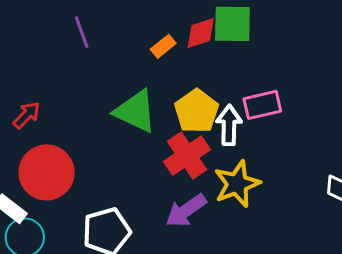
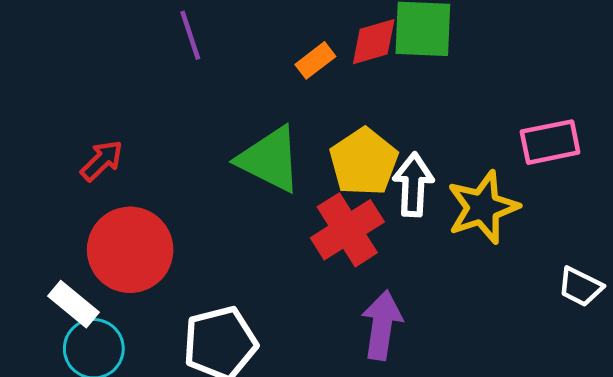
pink rectangle: (262, 105) -> (550, 142), moved
yellow star: (237, 184) -> (483, 207), moved
purple arrow: (186, 211) -> (382, 325), moved, turned 132

